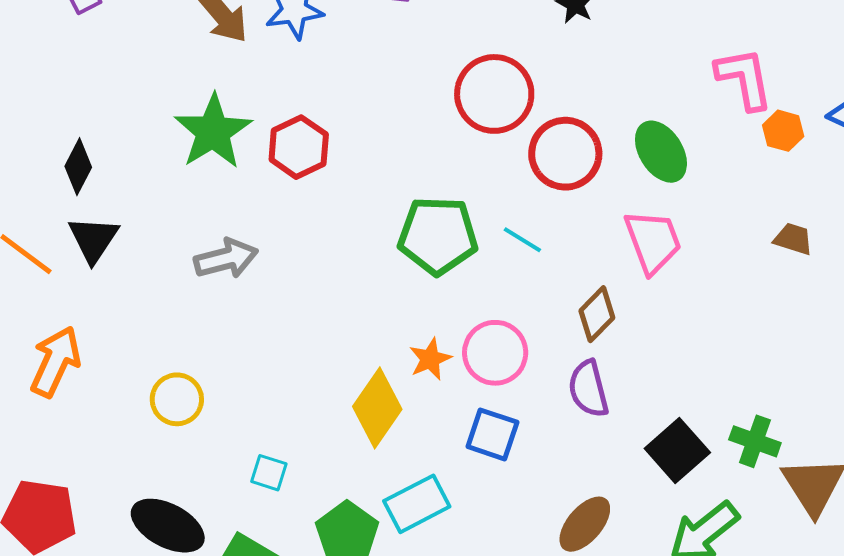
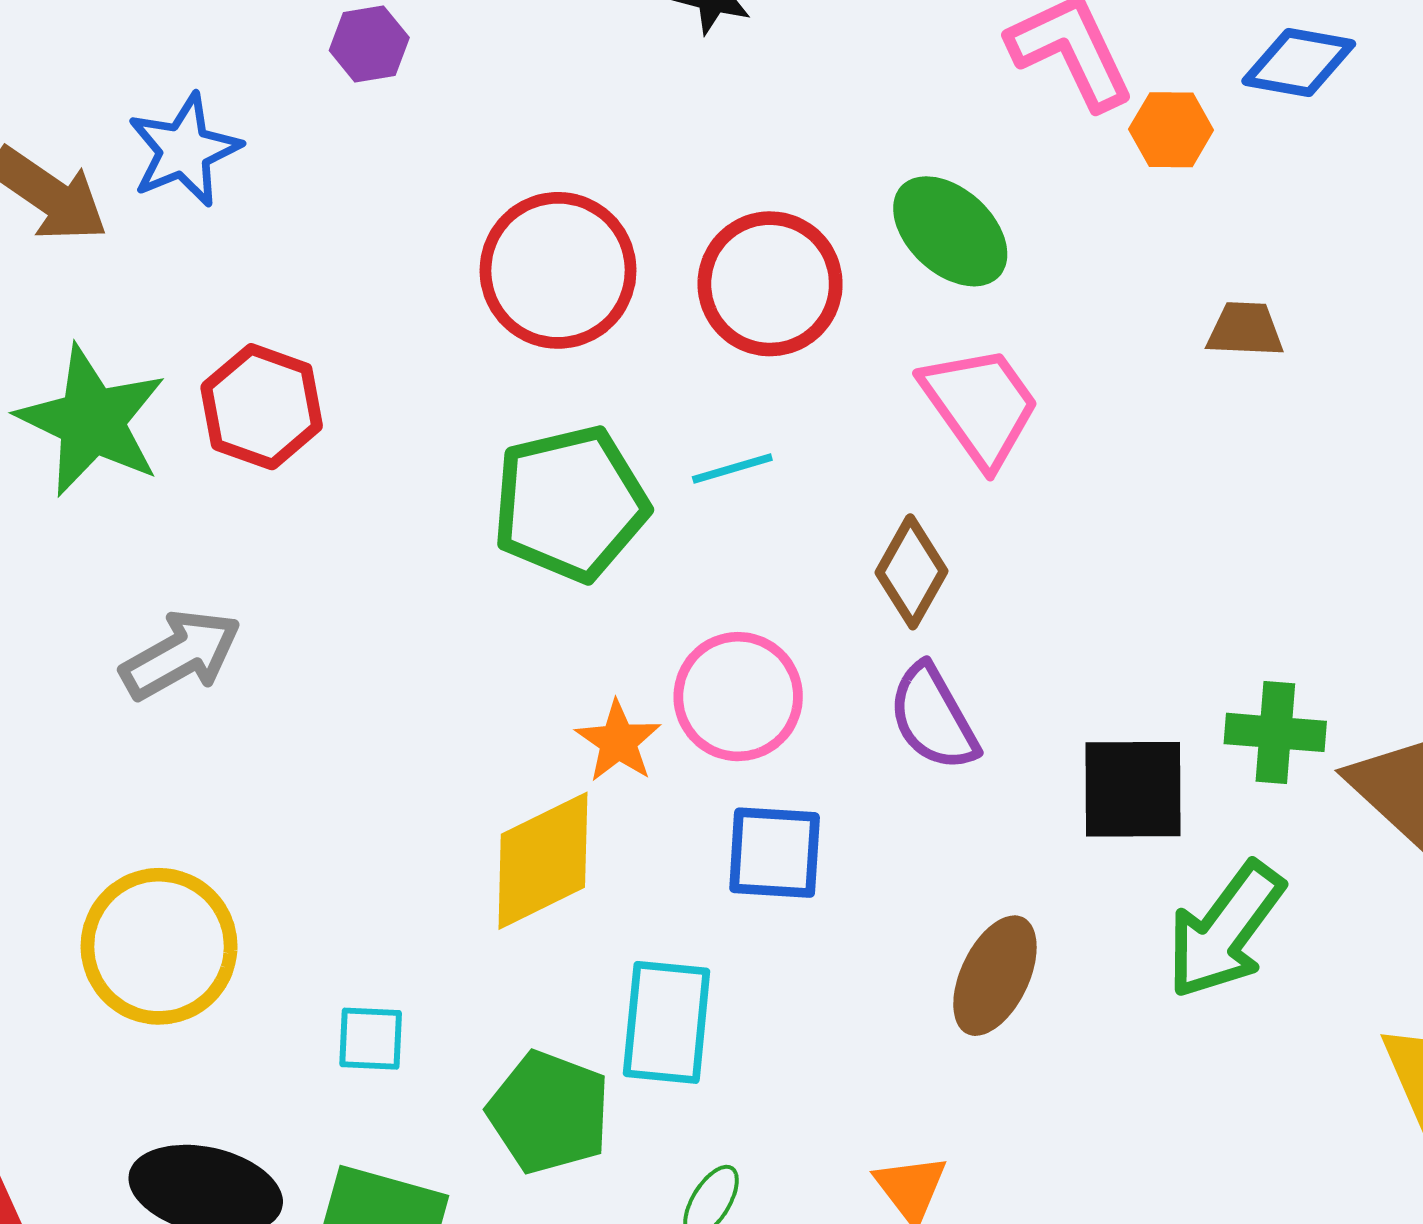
red circle: (494, 94) -> (558, 270), moved
cyan line: (522, 240) -> (732, 469), turned -33
yellow circle: (177, 399) -> (159, 946), size x1.5
yellow diamond: (377, 408) -> (543, 861), turned 44
black square: (677, 451) -> (1133, 789), turned -34
cyan rectangle: (417, 504) -> (667, 1022), turned -42

